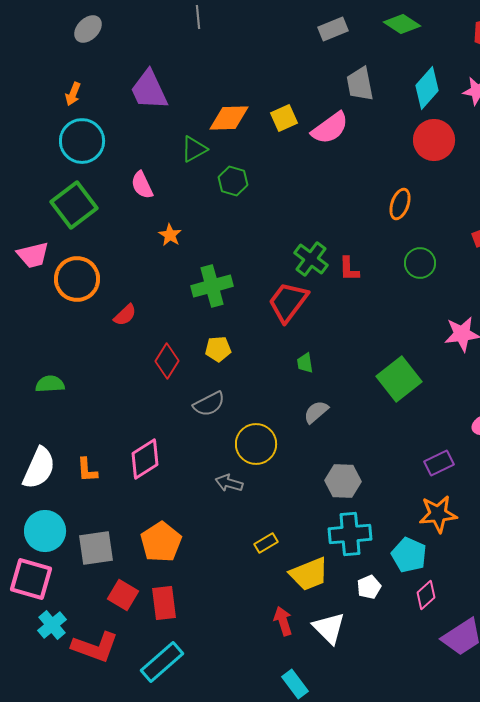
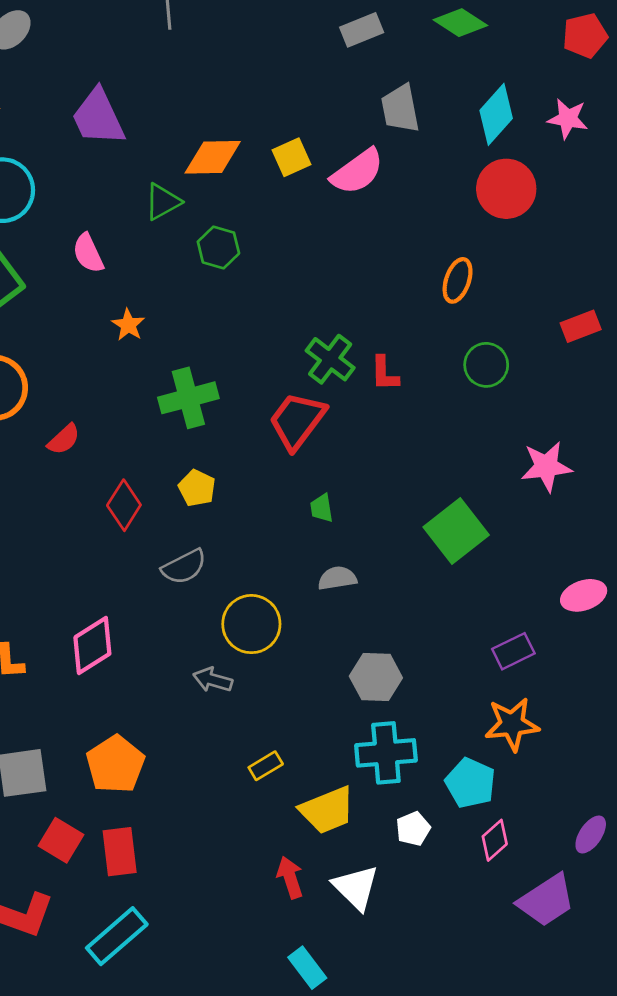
yellow pentagon: (218, 349) -> (197, 488), turned 30
gray semicircle: (316, 412) -> (337, 578), turned 32

